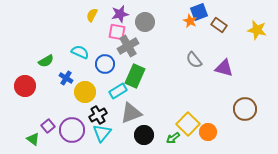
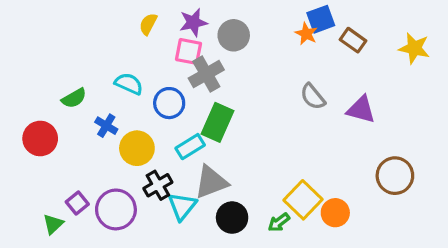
cyan triangle: (102, 133) -> (182, 206), moved
green triangle: (33, 139) -> (53, 224), turned 40

